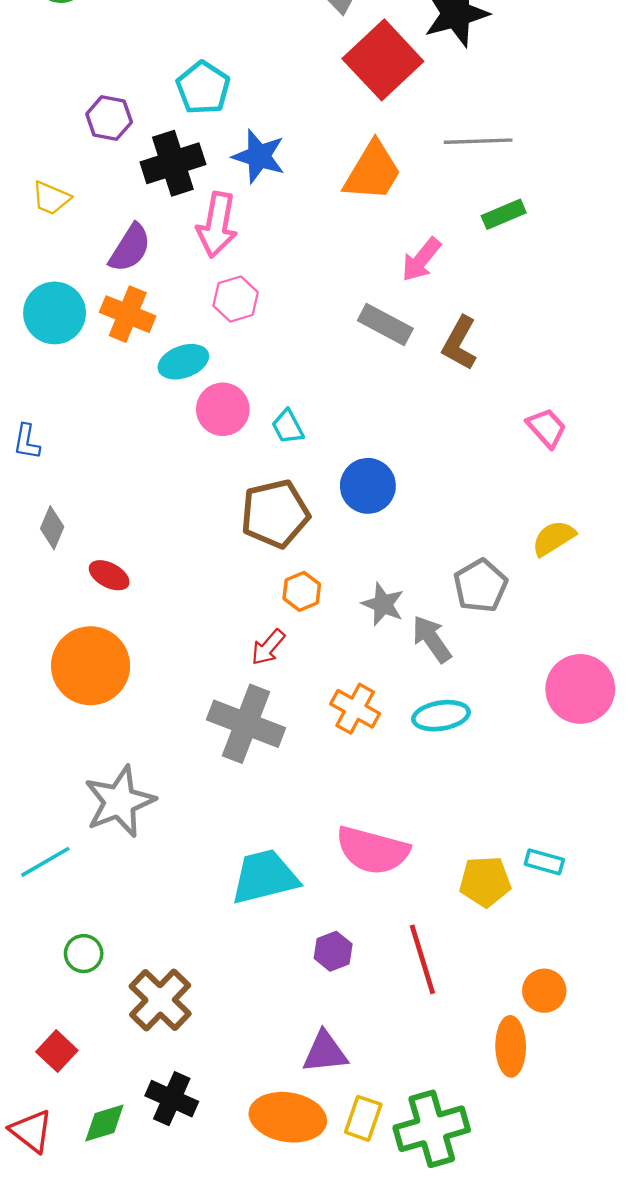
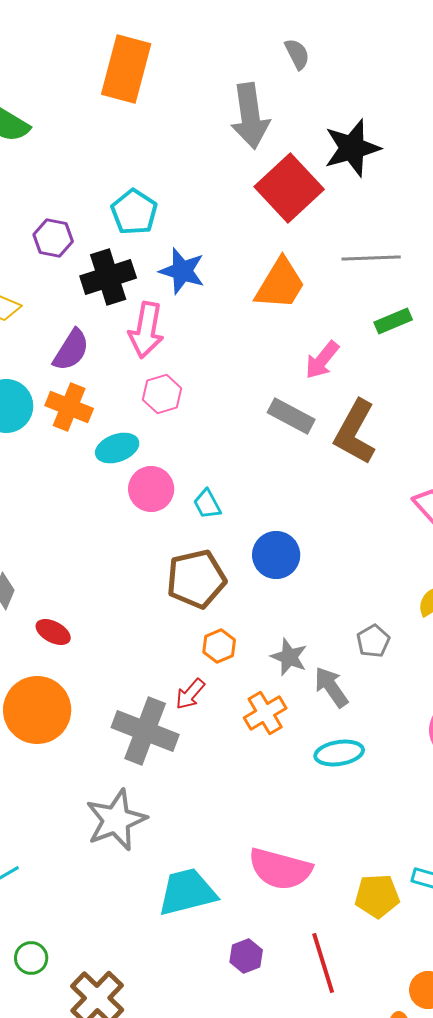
brown L-shape: (460, 343) -> (355, 432), size x1.4
gray pentagon: (480, 586) -> (373, 641), size x0.7
orange cross: (355, 709) -> (265, 713), moved, turned 30
gray cross: (246, 724) -> (145, 731), moved
gray star: (120, 802) -> (116, 820), moved

